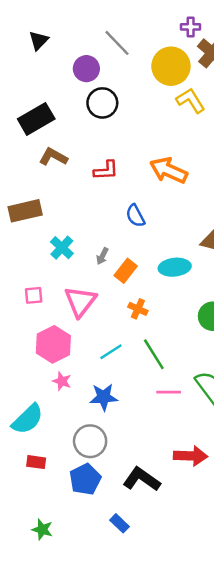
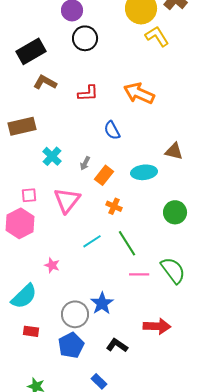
pink hexagon: (53, 344) -> (20, 223), moved
blue star: (104, 397) -> (102, 303), moved, turned -30
black L-shape: (142, 479) -> (117, 345), size x0.7

